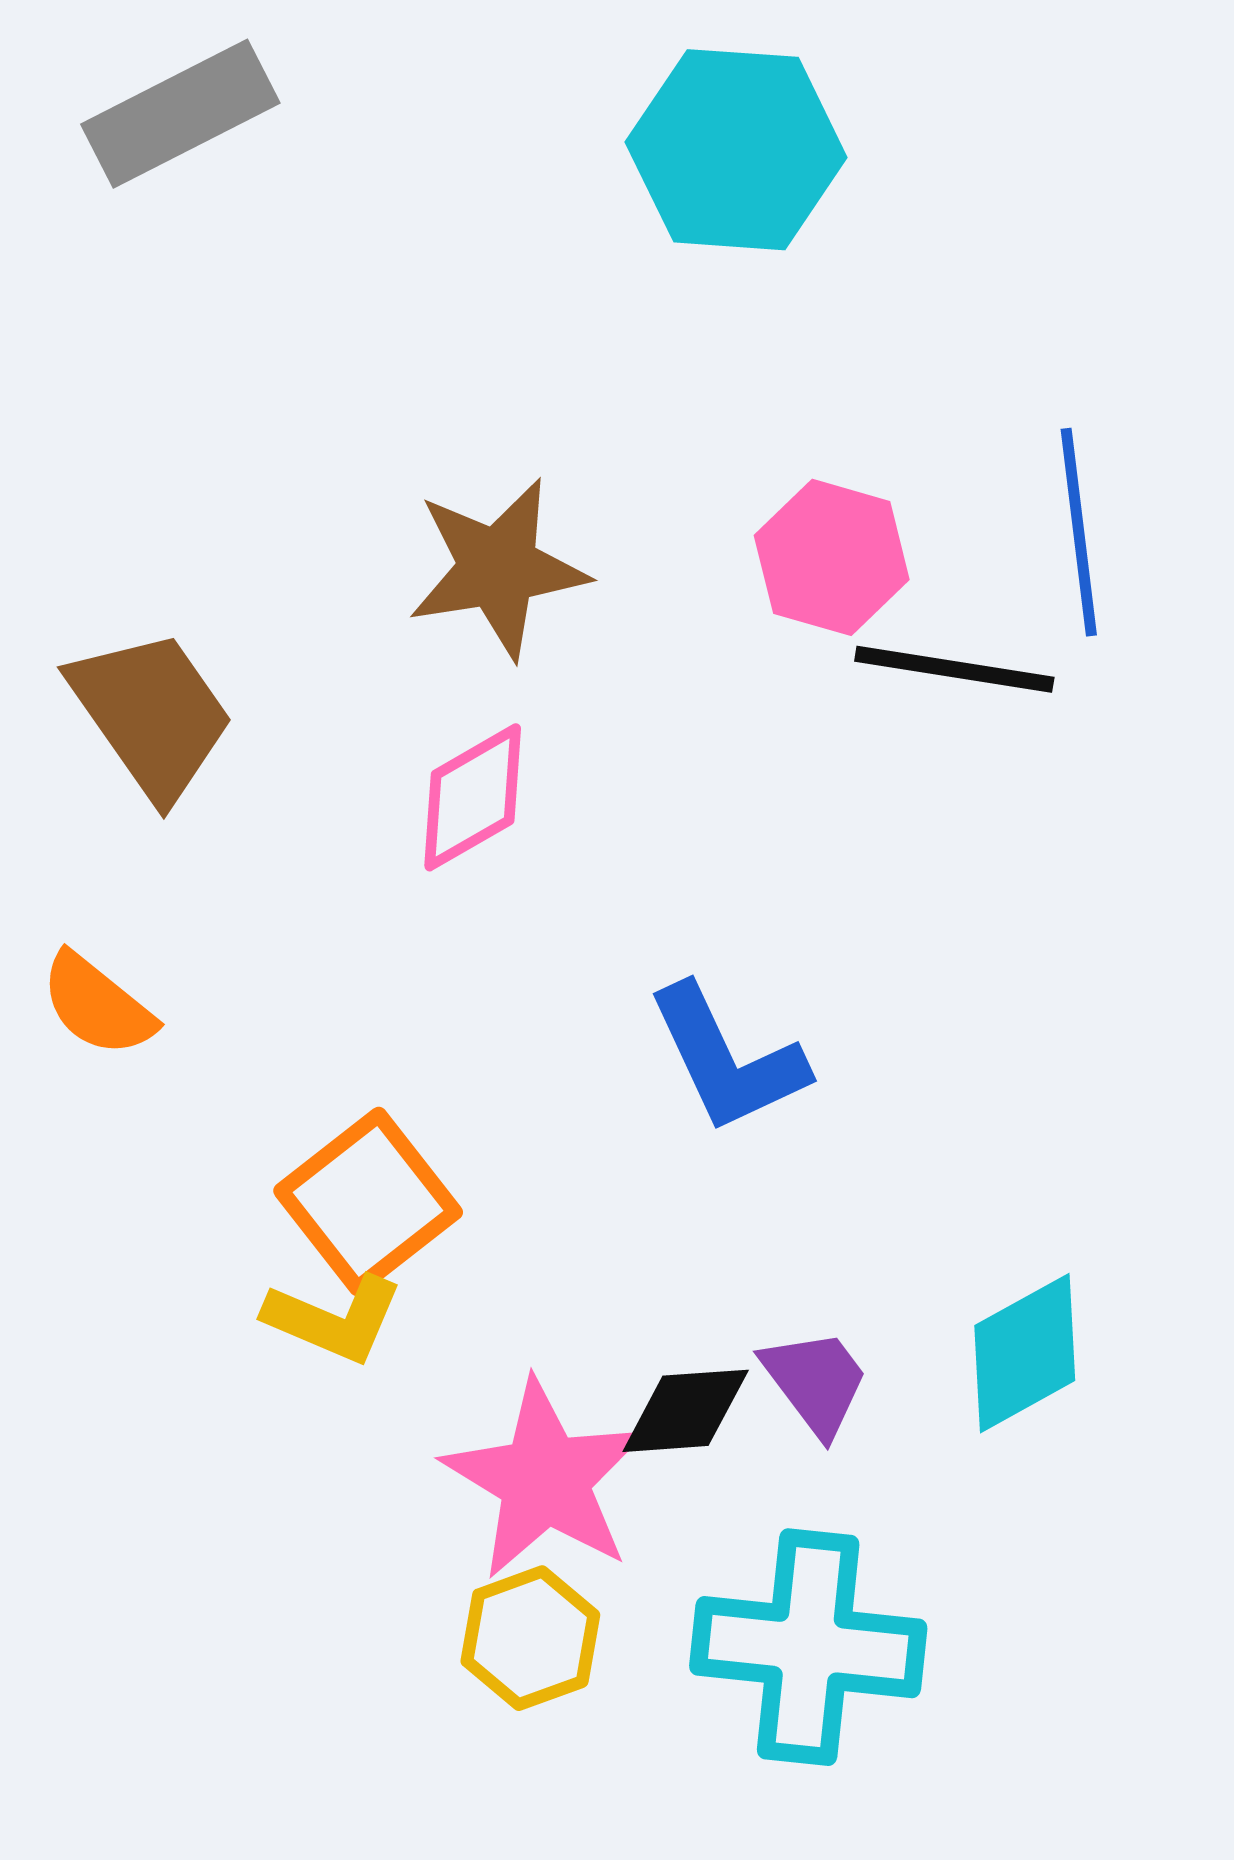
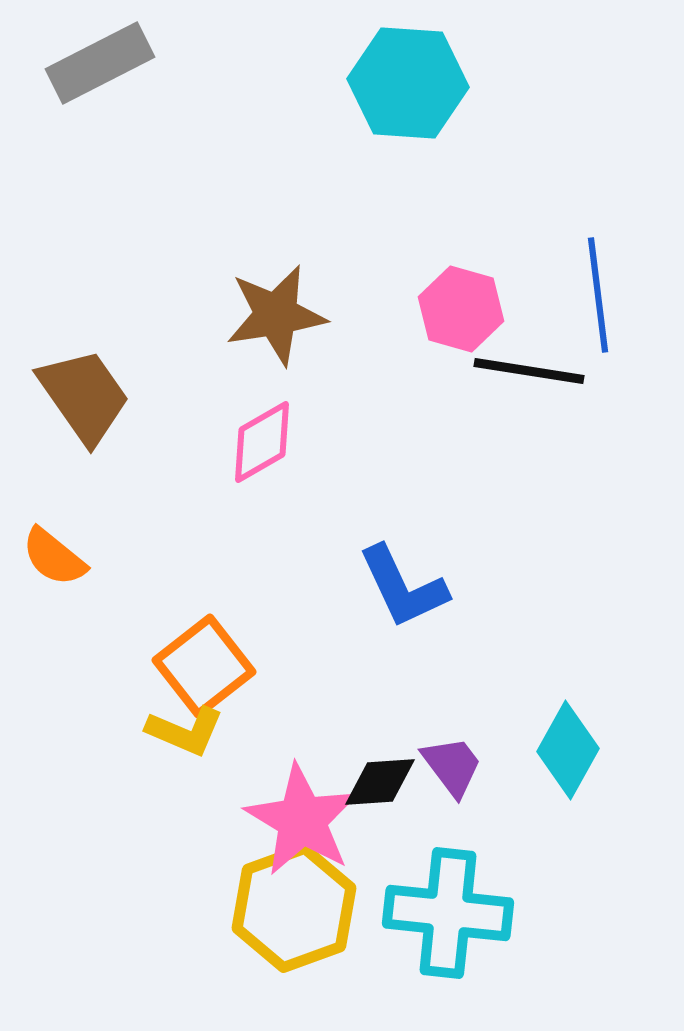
cyan diamond: (1025, 1353) -> (568, 750), turned -32
yellow hexagon: (530, 1638) -> (294, 908), size x1.6

